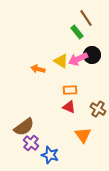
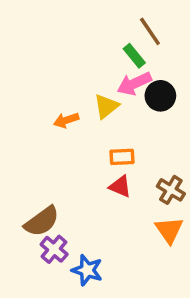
pink arrow: (78, 59) -> (134, 84), moved
yellow triangle: (61, 61) -> (106, 106), turned 49
orange arrow: (38, 69) -> (66, 120), turned -32
orange triangle: (83, 135) -> (169, 230), moved

